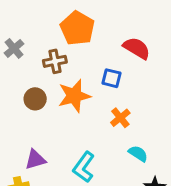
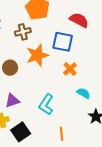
blue square: (112, 78) -> (63, 42), size x1.5
brown circle: (35, 99) -> (10, 68), moved

